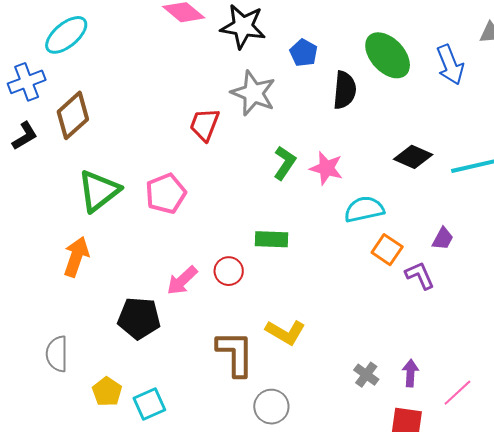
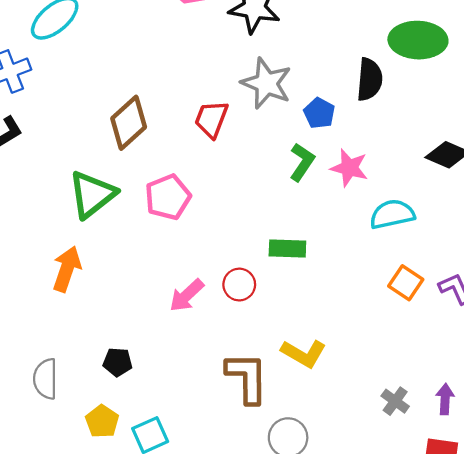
blue pentagon: (304, 53) -> (319, 113), moved
green ellipse: (388, 55) -> (418, 40), turned -45
brown diamond: (73, 115) -> (129, 123), moved
orange square: (387, 250) -> (406, 283), moved
black pentagon: (139, 318) -> (118, 362), moved, size x0.6

